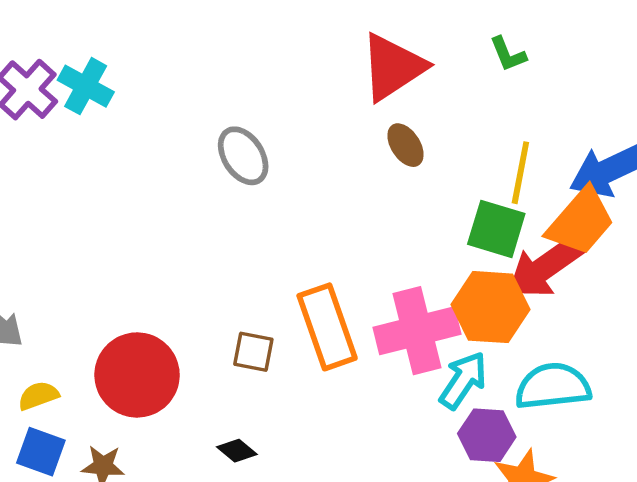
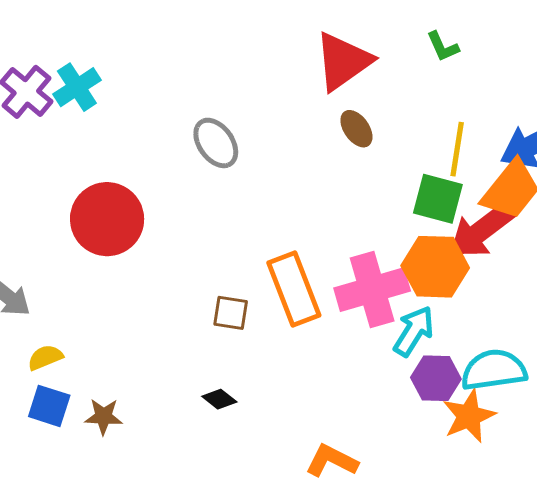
cyan cross: (86, 86) -> (77, 87), turned 30
red circle: (137, 375) -> (107, 219), moved
cyan semicircle: (553, 386) -> (494, 370), moved

